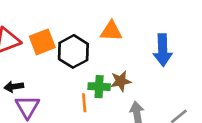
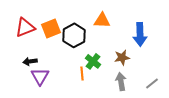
brown star: (121, 81) -> (122, 57), moved
green cross: (99, 87) -> (93, 61), turned 35

